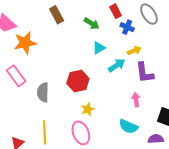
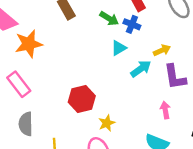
blue cross: (127, 27) -> (132, 24), moved
red hexagon: (78, 81) -> (82, 99), moved
gray semicircle: (43, 92) -> (26, 124), moved

